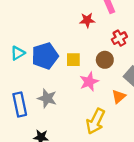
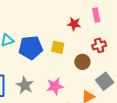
yellow square: (73, 60) -> (58, 47), moved
pink star: (89, 82) -> (55, 86), moved

